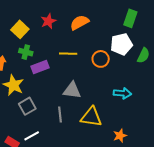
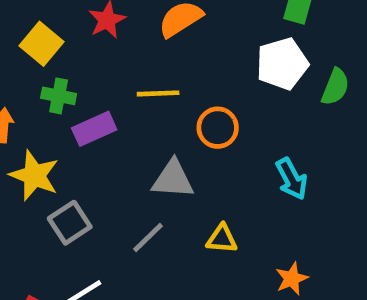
orange circle: (101, 59) -> (218, 128), moved
cyan arrow: (122, 93) -> (292, 179), turned 60
gray line: (60, 114) -> (148, 238), turned 56
yellow triangle: (91, 117) -> (222, 239), size x0.6

